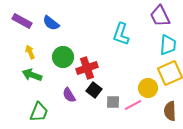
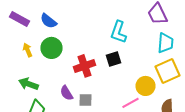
green circle: (63, 57) -> (52, 48), moved
green arrow: (32, 75) -> (28, 84), moved
black square: (94, 90) -> (114, 59), moved, turned 35
gray square: (113, 102) -> (86, 100), moved

